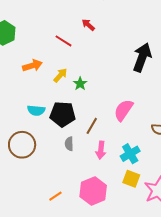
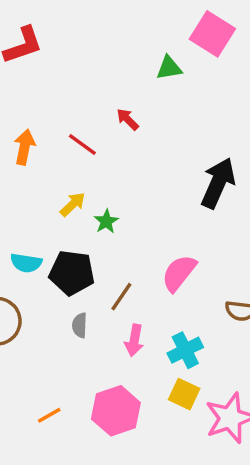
orange arrow: (32, 66) -> (24, 147), moved, turned -66

